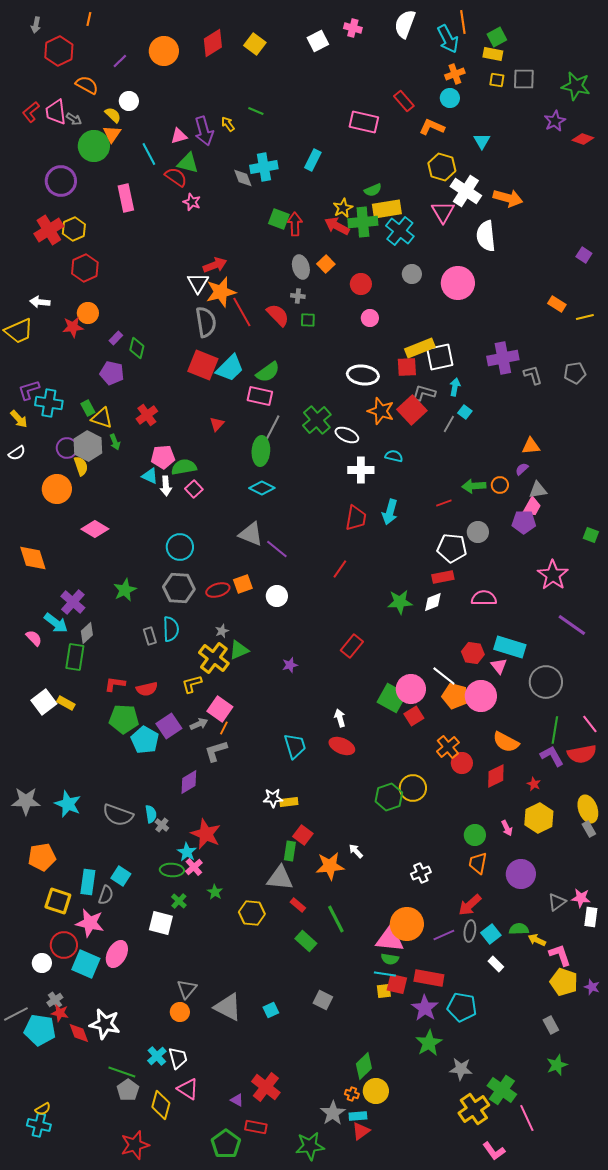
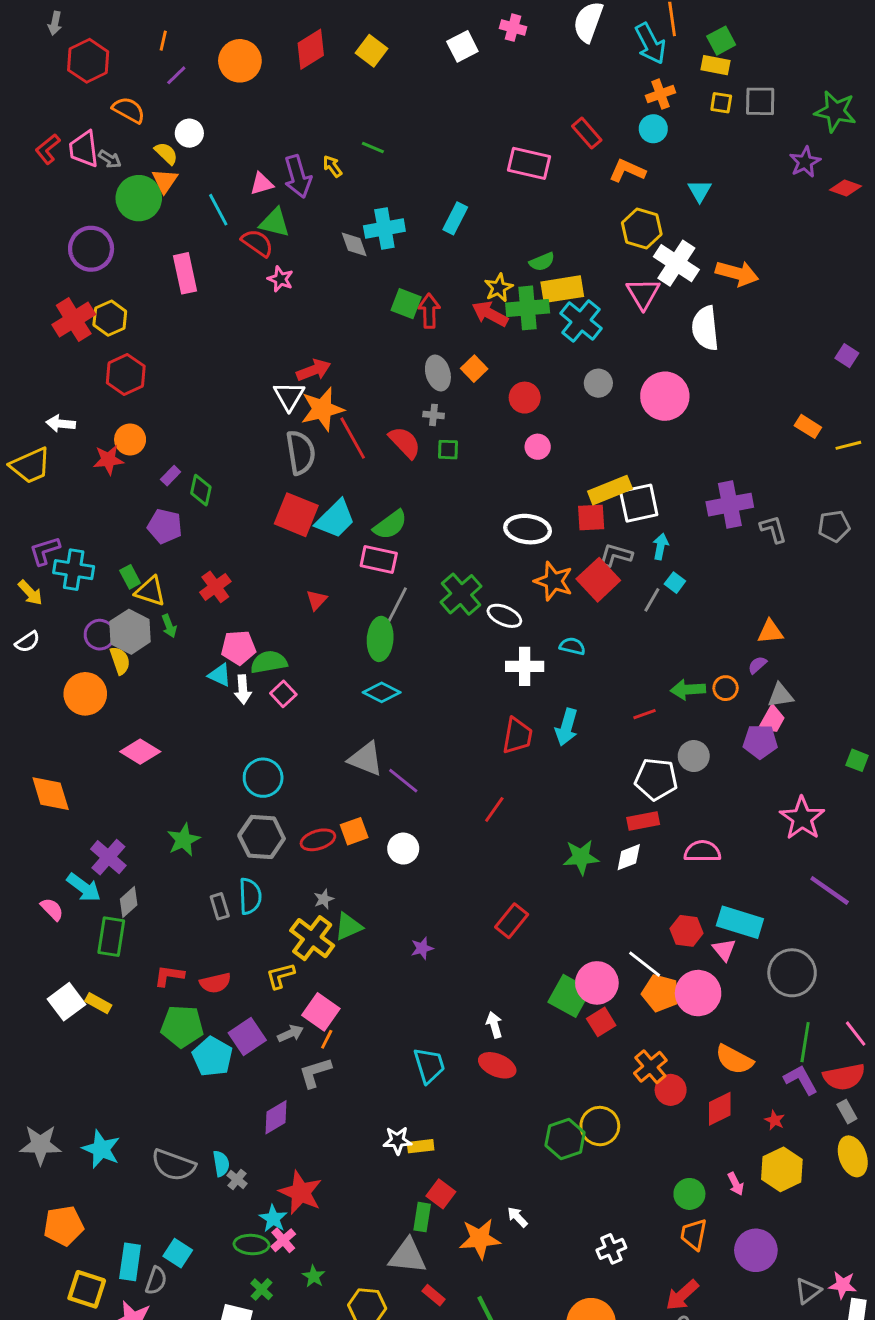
orange line: (89, 19) -> (163, 41), moved
gray rectangle: (589, 829) -> (847, 1112), moved

